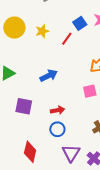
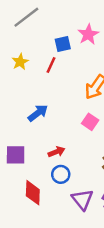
blue square: (80, 23) -> (63, 44), turned 32
pink square: (90, 91) -> (90, 122), turned -32
red diamond: (30, 152) -> (33, 193), moved

